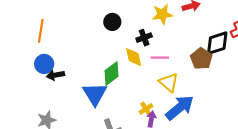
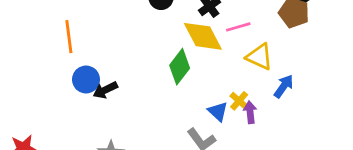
yellow diamond: (134, 57) -> (203, 36), size x1.4
blue triangle: (95, 94) -> (218, 111), moved, size x0.6
blue arrow: (180, 108) -> (284, 86), size x0.6

